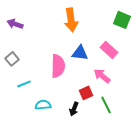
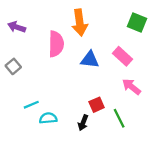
pink semicircle: (58, 66) -> (56, 44), moved
pink arrow: (102, 76) -> (131, 87), moved
cyan line: (24, 84) -> (31, 105), moved

